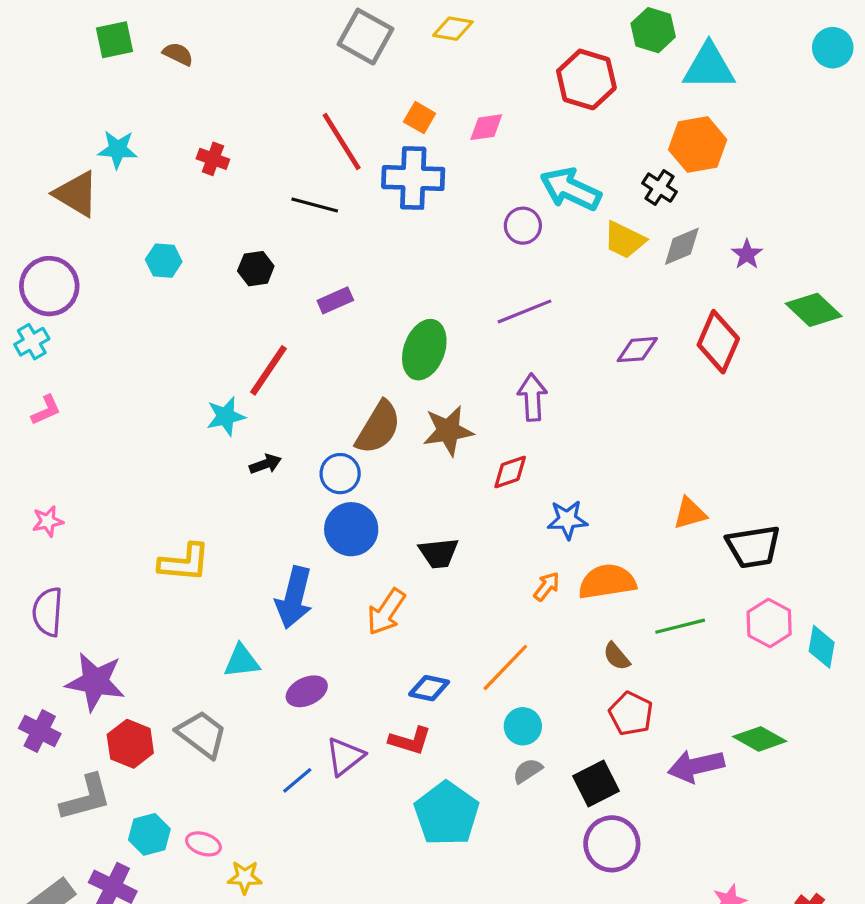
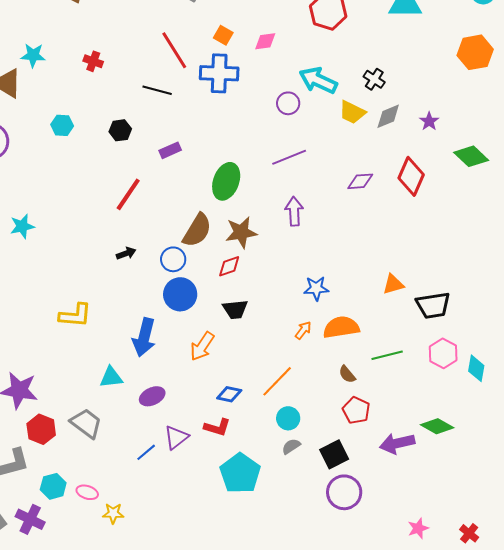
orange hexagon: (698, 145) -> (475, 52), moved
cyan star: (226, 416) -> (22, 226), moved
red diamond: (510, 472) -> (229, 266), moved

